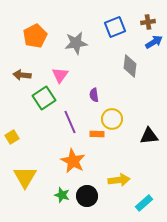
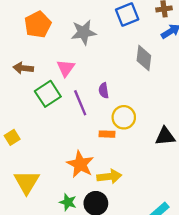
purple line: (70, 122) -> (80, 103), moved
yellow arrow: (119, 180) -> (109, 176), moved

